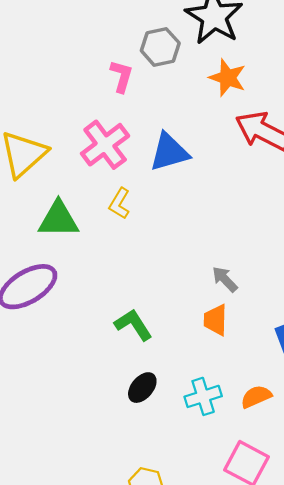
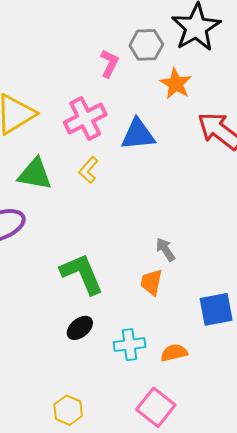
orange star: (228, 78) -> (176, 84), moved
green L-shape: (133, 325) -> (82, 274), size x1.4

